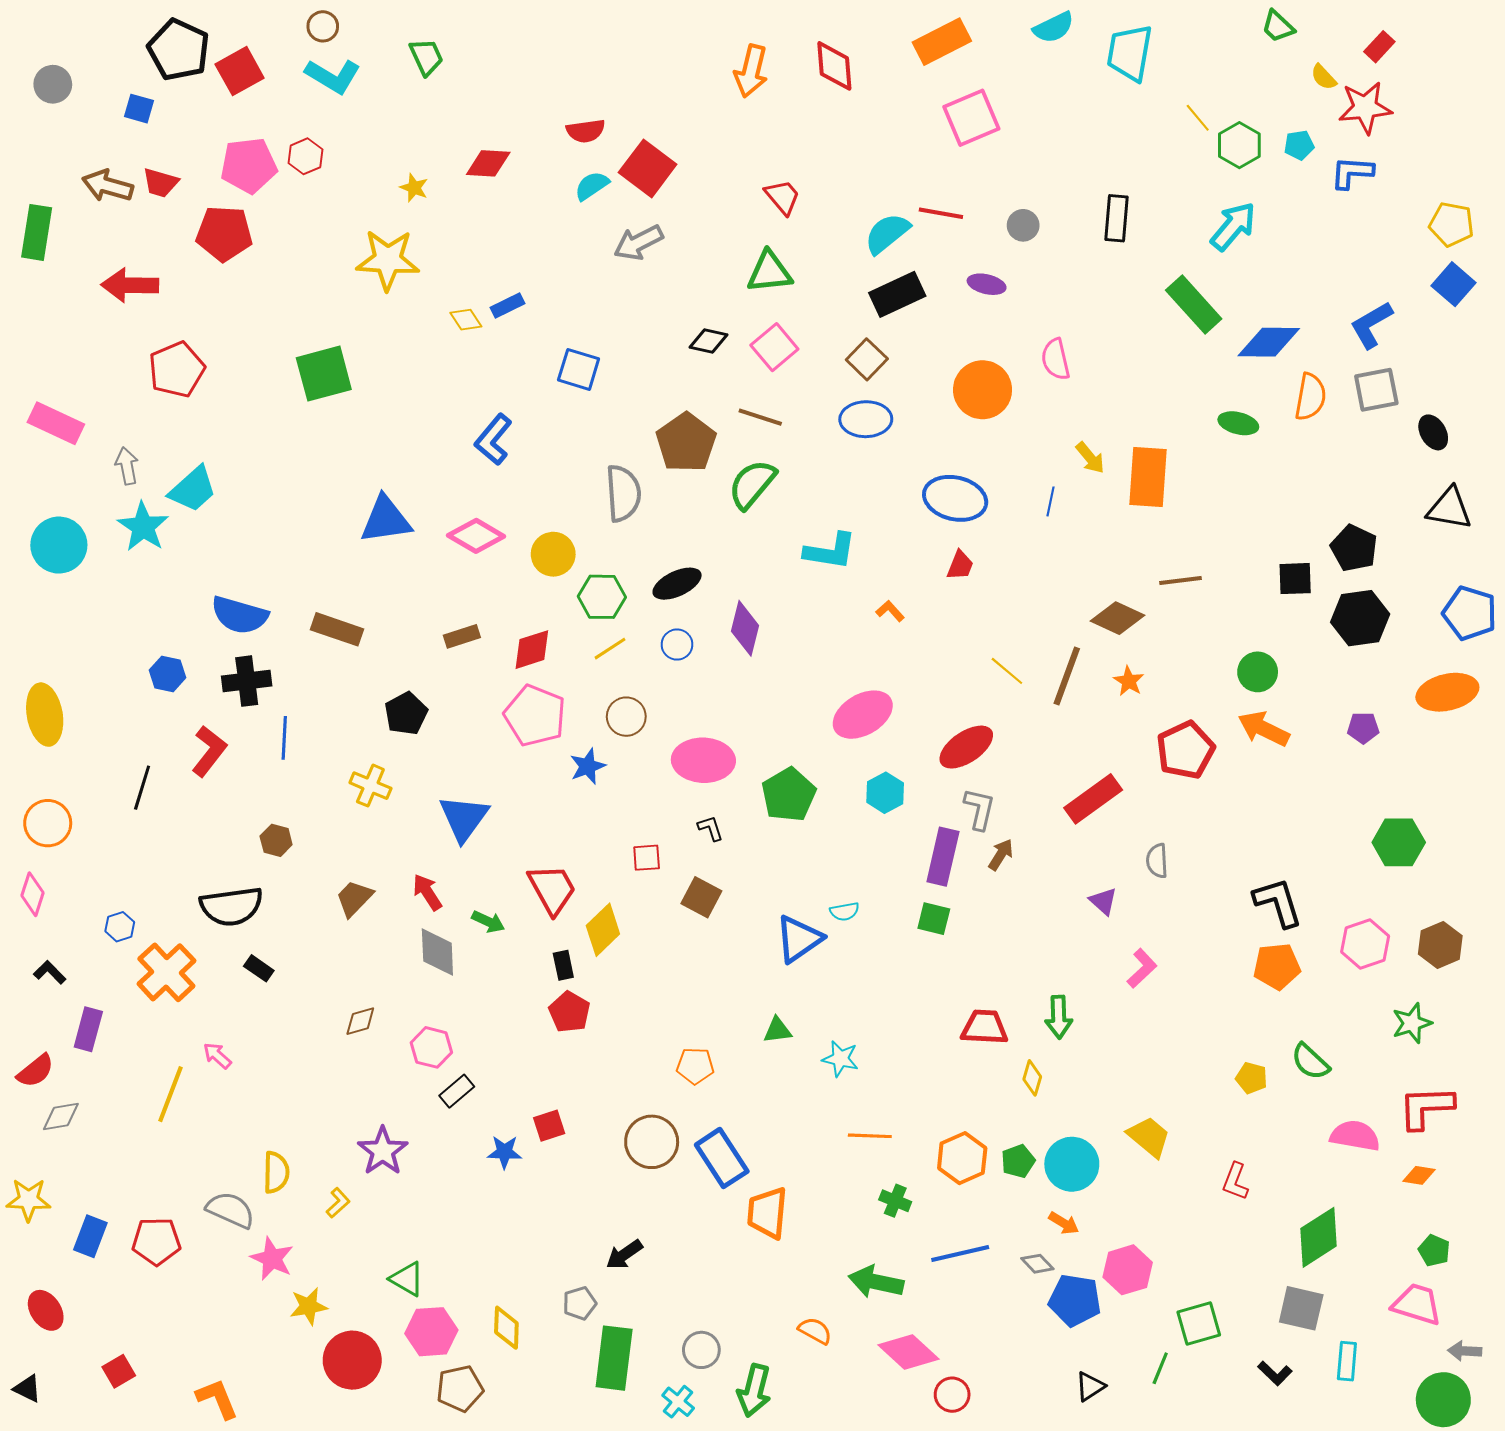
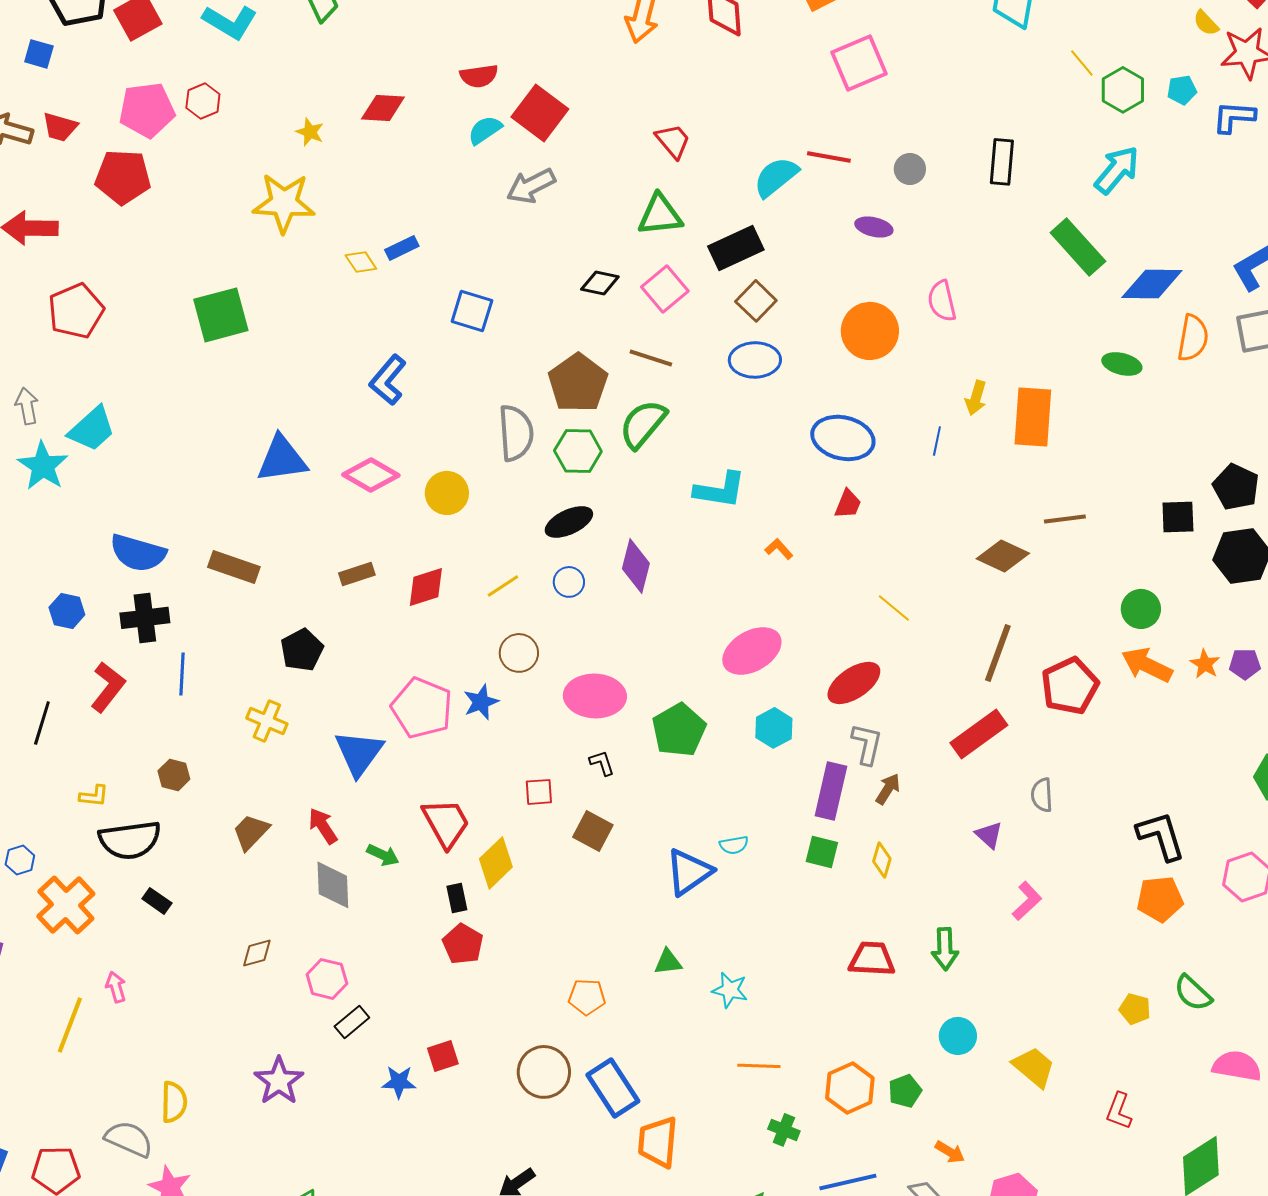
black rectangle: (897, 294) -> (736, 248), moved
yellow arrow: (1090, 458) -> (976, 398), turned 56
green hexagon: (602, 597) -> (578, 451), moved
brown line: (1067, 676) -> (998, 653), moved
orange star: (1129, 681) -> (1205, 664), moved
pink pentagon: (535, 716) -> (422, 708), moved
pink arrow: (217, 1056) -> (116, 987), turned 32
yellow diamond: (1032, 1078) -> (882, 860), moved
cyan circle: (1072, 1164) -> (958, 1036), moved, size x0.7
yellow L-shape: (338, 1203) -> (94, 796), moved, turned 48

